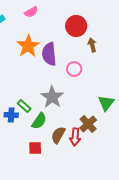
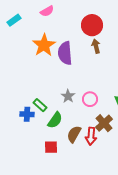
brown arrow: (92, 45) -> (96, 46), moved
pink circle: (74, 69) -> (90, 99), moved
gray star: (52, 97) -> (68, 96), size x0.6

